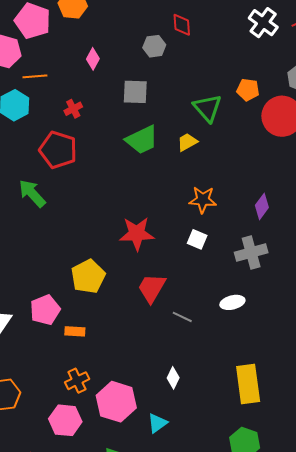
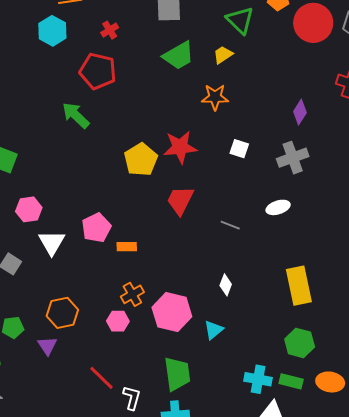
orange star: (203, 200) -> (215, 97), moved
yellow pentagon: (88, 276) -> (141, 160), moved
red trapezoid: (152, 288) -> (180, 200), moved
pink hexagon: (65, 420) -> (118, 321), moved, size x0.7

